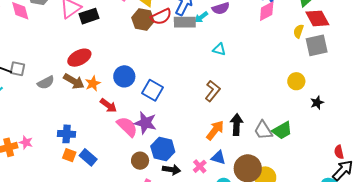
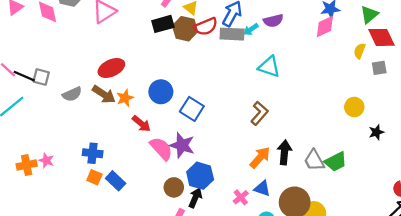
black rectangle: (89, 16) -> (163, 24), moved
gray square: (317, 45) -> (379, 68), size x0.6
cyan triangle: (219, 49) -> (269, 67), size x1.5
black arrow: (172, 170) -> (195, 198), moved, turned -78

